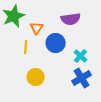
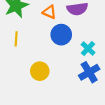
orange triangle: (37, 28) -> (49, 12), moved, turned -40
yellow line: (26, 47) -> (16, 39), moved

